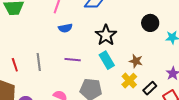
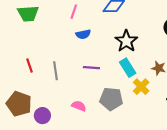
red line: (15, 65) -> (30, 66), moved
yellow cross: (129, 81) -> (141, 87), moved

